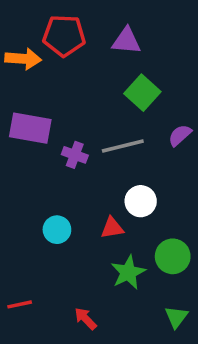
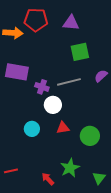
green square: (142, 93) -> (80, 52), turned 36
white circle: (141, 201) -> (53, 105), moved
green circle: (173, 256) -> (90, 136), moved
green star: (128, 272) -> (70, 168), moved

